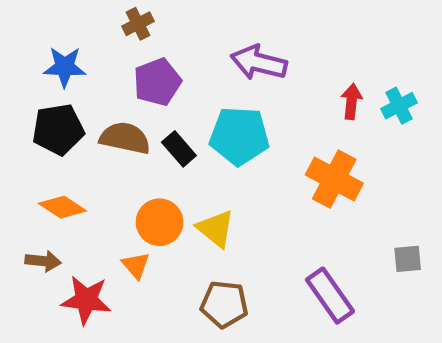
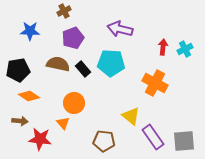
black pentagon: (58, 129) -> (18, 70), moved
yellow triangle: (216, 229) -> (131, 116), moved
gray square: (408, 259) -> (184, 141), moved, size x1.6

